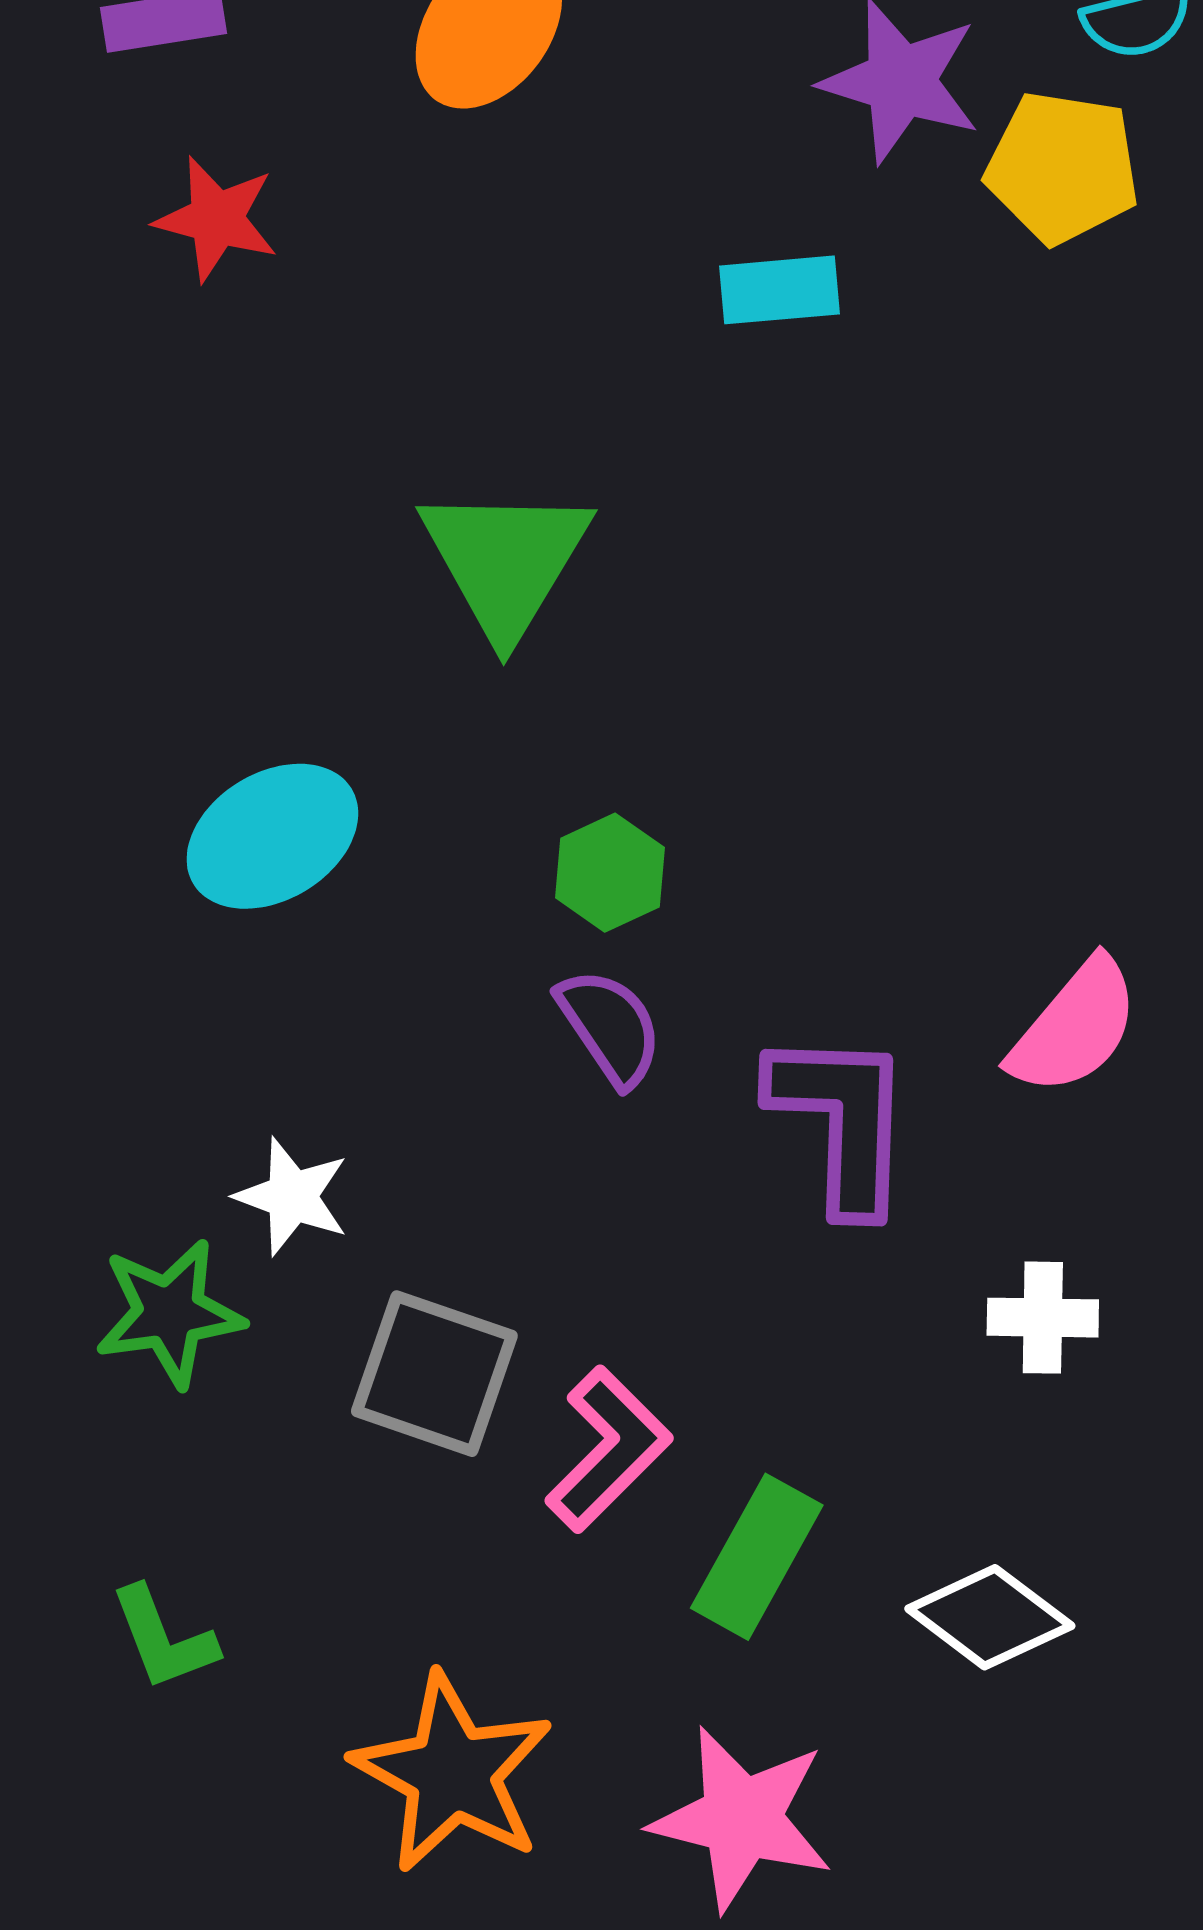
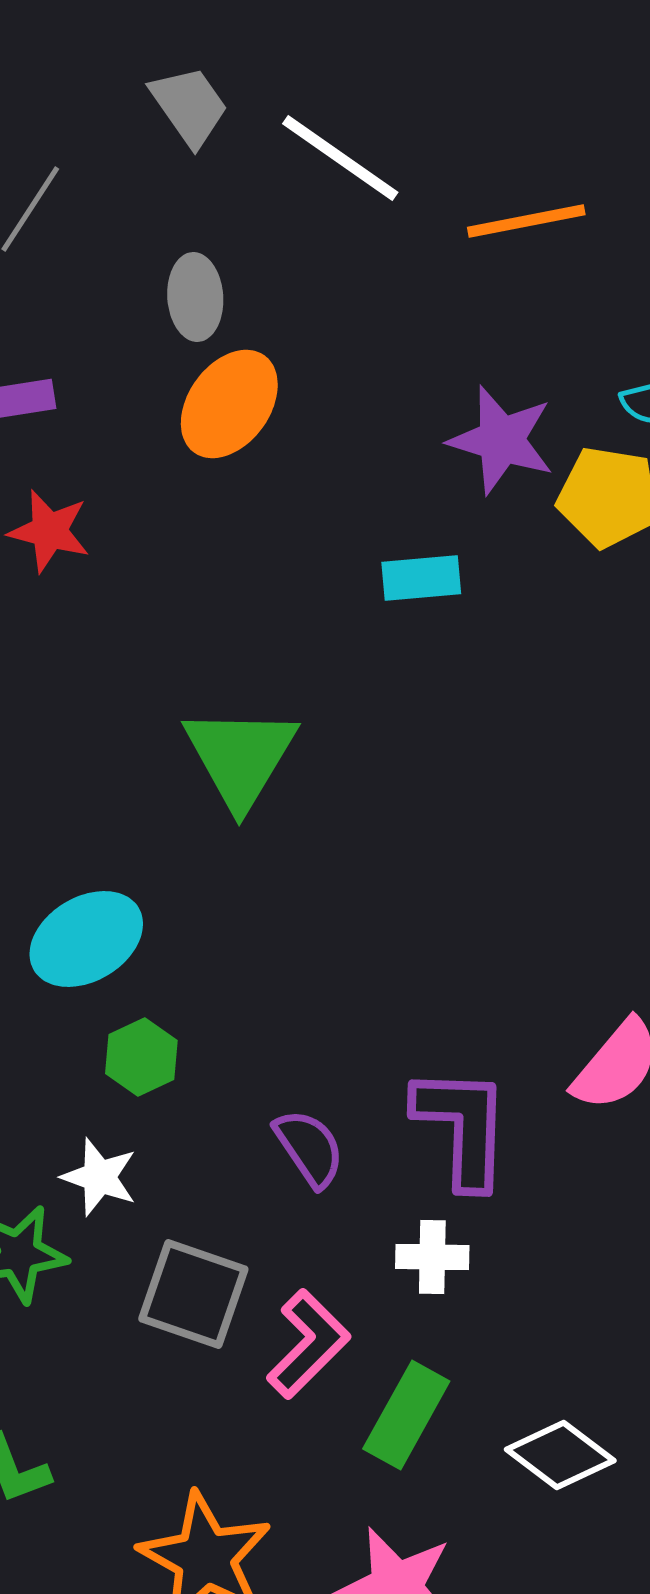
green hexagon: (610, 873) -> (141, 1057), moved
purple semicircle: (610, 1027) -> (309, 1148), moved
white cross: (1043, 1318) -> (432, 1257), moved

